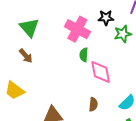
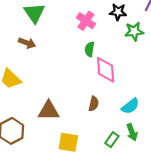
pink cross: (77, 29) -> (86, 21), size x0.7
brown arrow: (26, 56) -> (27, 43), turned -35

